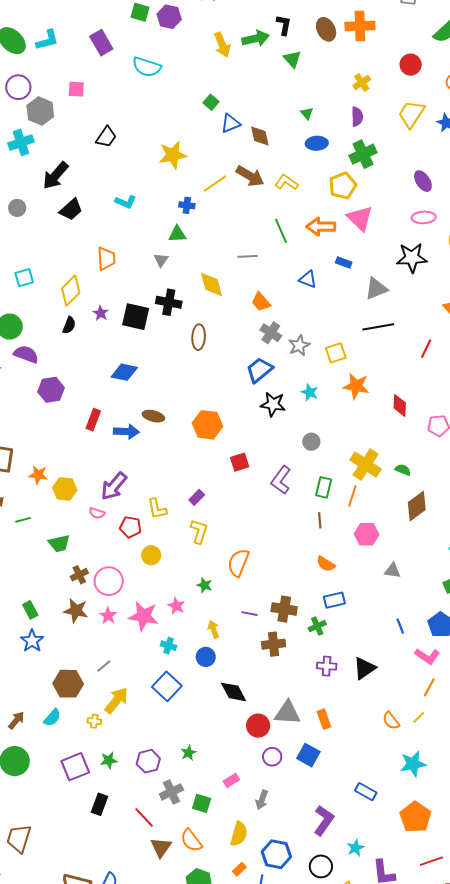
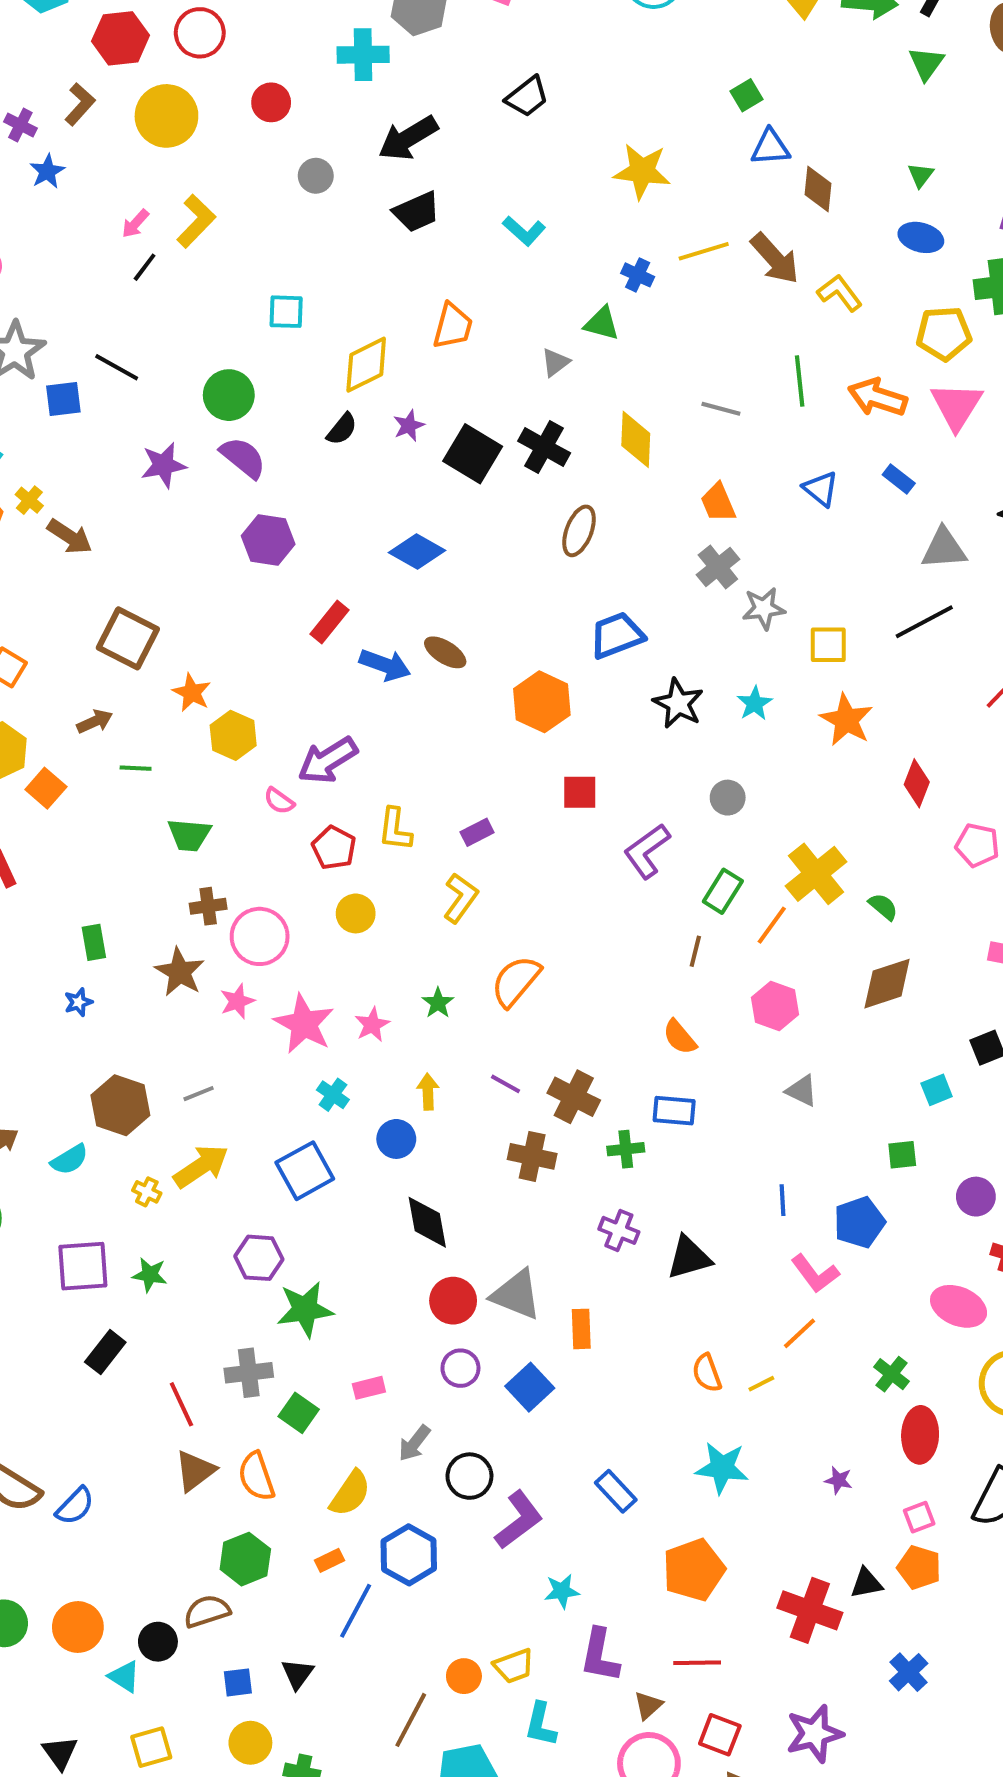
black line: (378, 327) -> (924, 622), turned -36
blue trapezoid: (259, 370) -> (617, 635), moved
blue star: (32, 641) -> (78, 1002), size x0.6
green star: (189, 753) -> (305, 1309), size x1.8
purple hexagon: (148, 761) -> (259, 1258), moved
black circle: (321, 866) -> (469, 1476), moved

